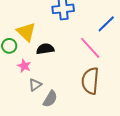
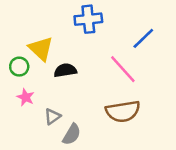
pink star: (24, 66) -> (26, 97), moved
brown semicircle: (90, 81) -> (123, 111), turned -104

